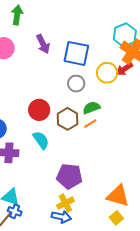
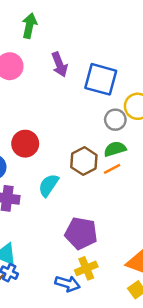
gray circle: (76, 84) -> (115, 120), moved
red circle: (39, 110) -> (25, 144), moved
cyan semicircle: (41, 140) -> (49, 185), turned -114
yellow cross: (65, 203) -> (86, 268), moved

